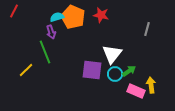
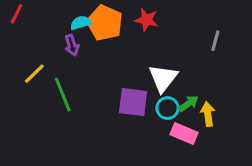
green line: (45, 52) -> (63, 95), moved
yellow line: (26, 70) -> (34, 74), moved
yellow arrow: (151, 85) -> (208, 114), moved
pink rectangle: (136, 91) -> (184, 133), moved

